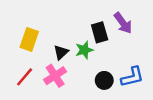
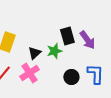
purple arrow: (123, 23) -> (87, 40), moved
blue L-shape: (132, 77) -> (95, 74), turned -75

